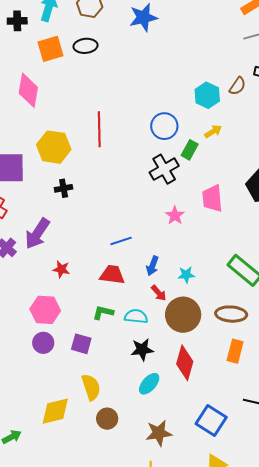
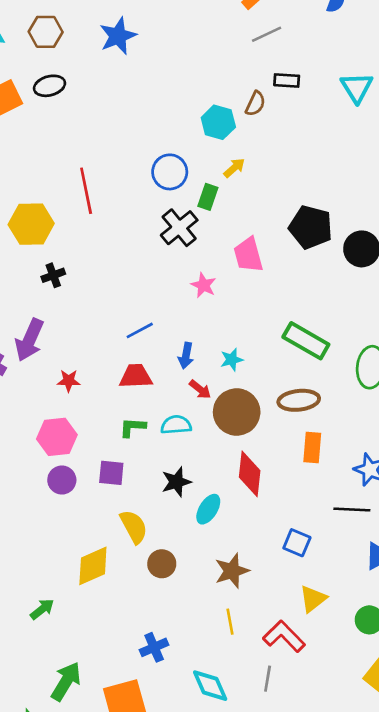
black star: (142, 350) -> (176, 482), moved
blue square: (211, 421) -> (297, 543), size x0.7

